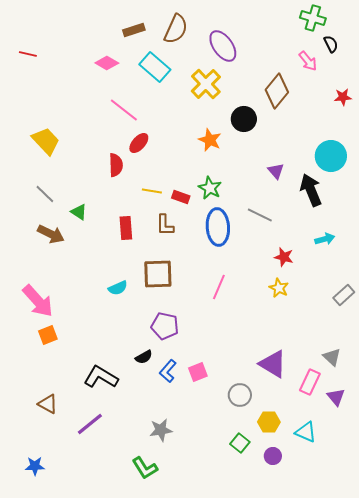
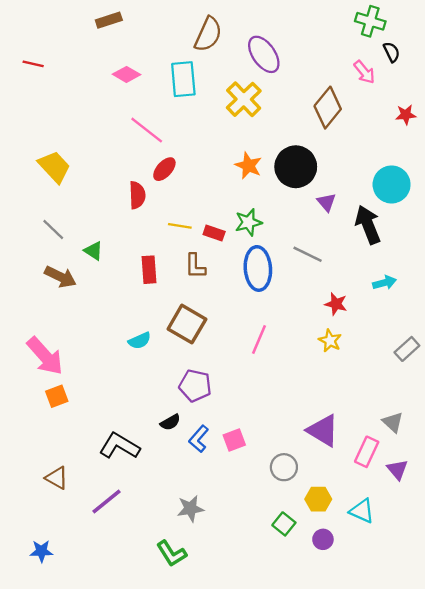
brown rectangle: (134, 30) -> (109, 20), moved
cyan rectangle: (155, 67) -> (183, 79), turned 44
black circle: (244, 119) -> (296, 167), moved, size x1.4
green star: (210, 188) -> (248, 222), turned 30
brown square: (158, 274) -> (187, 324), turned 32

